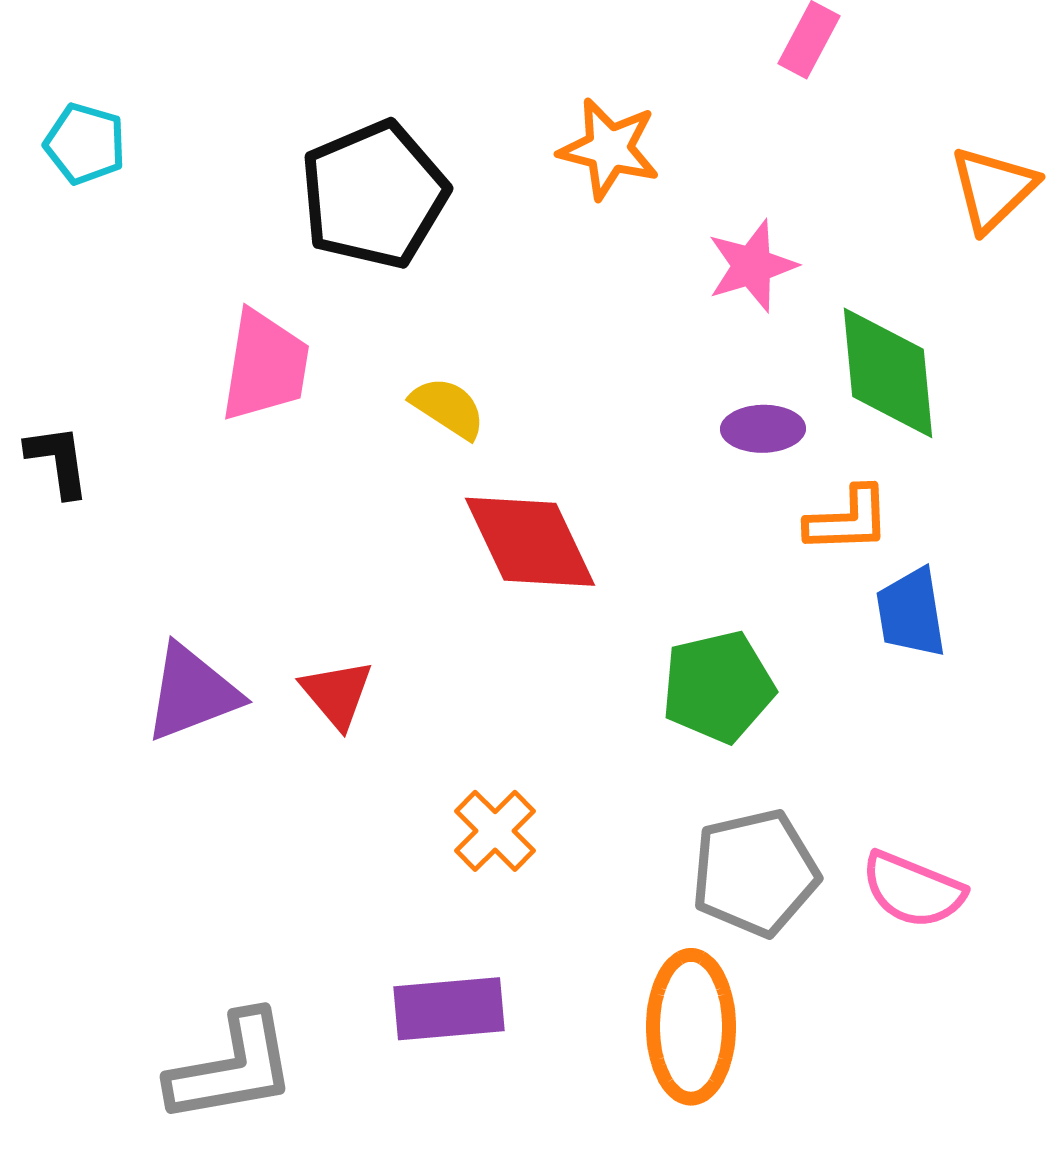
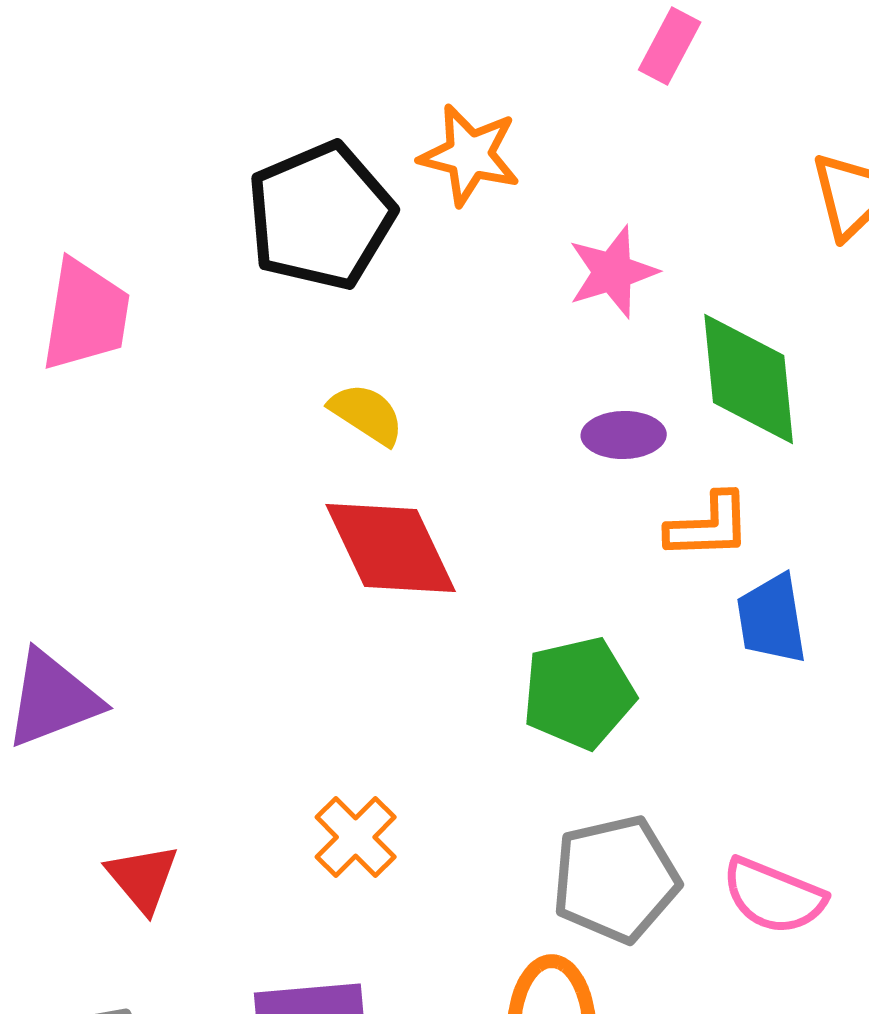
black pentagon: (374, 195) -> (321, 216), moved
pink trapezoid: (265, 366) -> (86, 315), moved
yellow semicircle: (448, 408) -> (367, 414), moved
red triangle: (337, 694) -> (143, 878), moved

